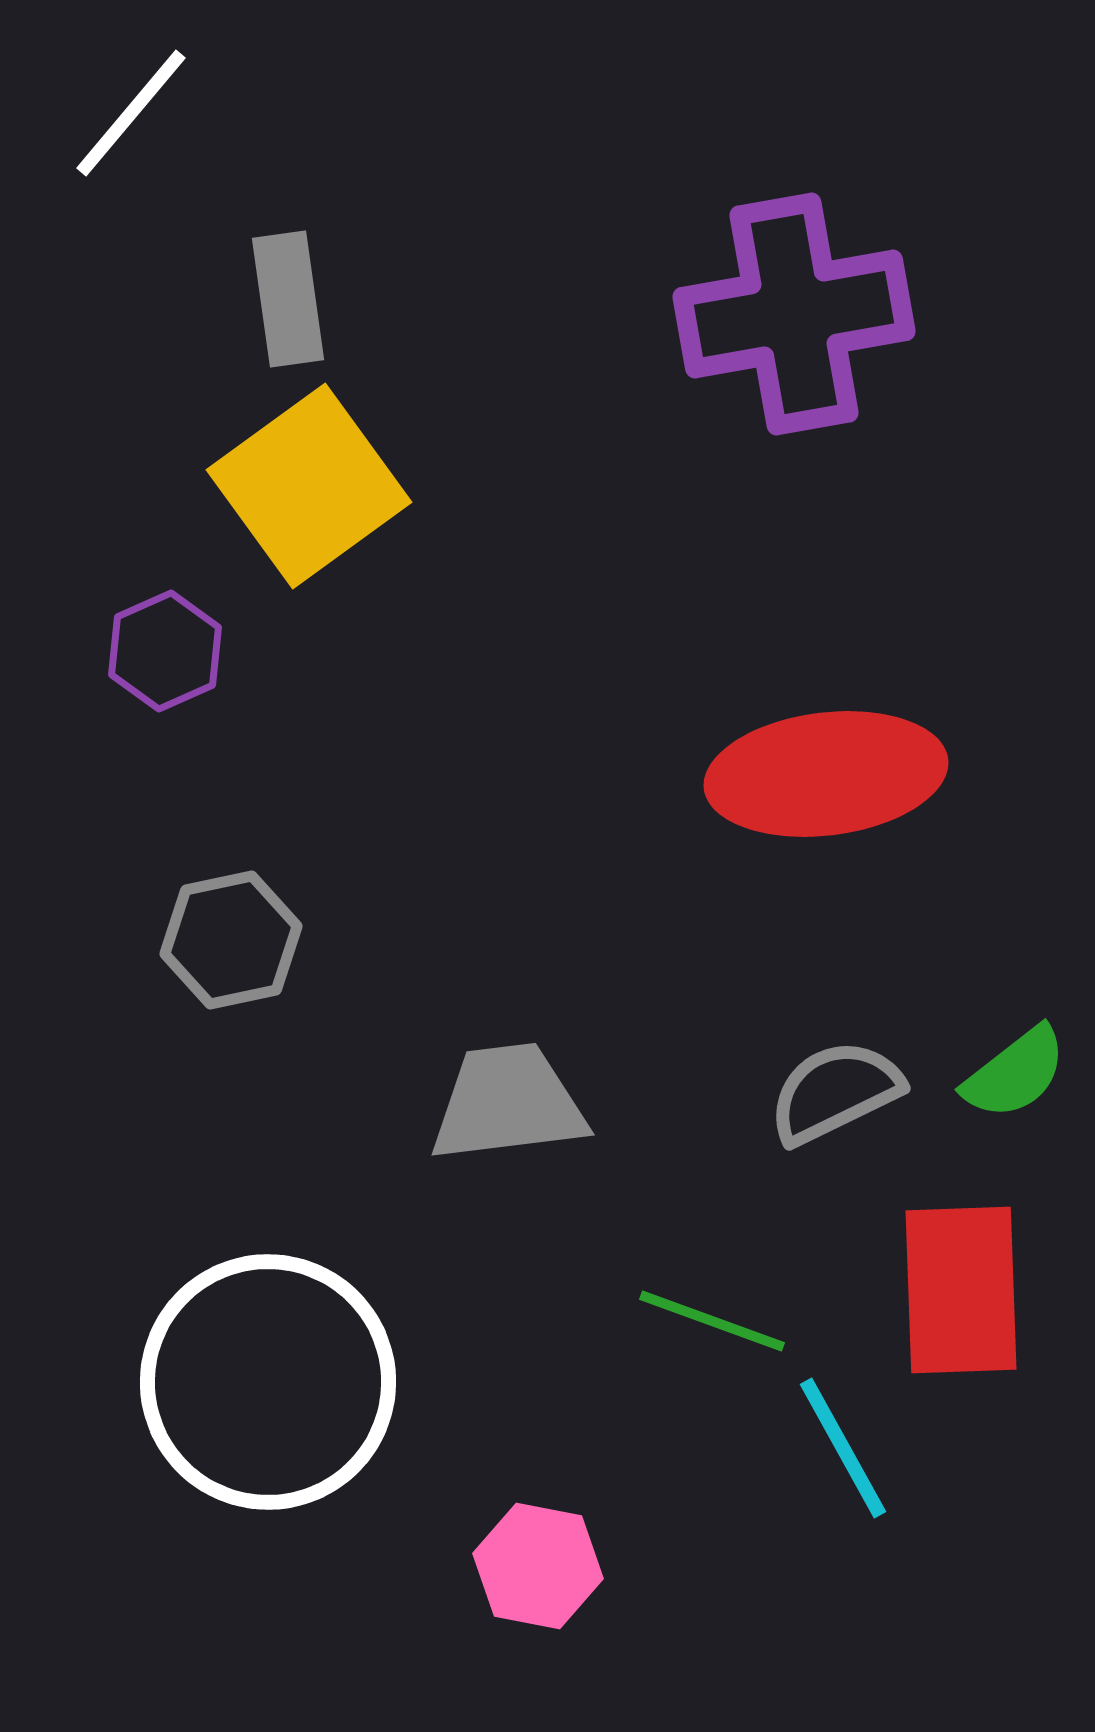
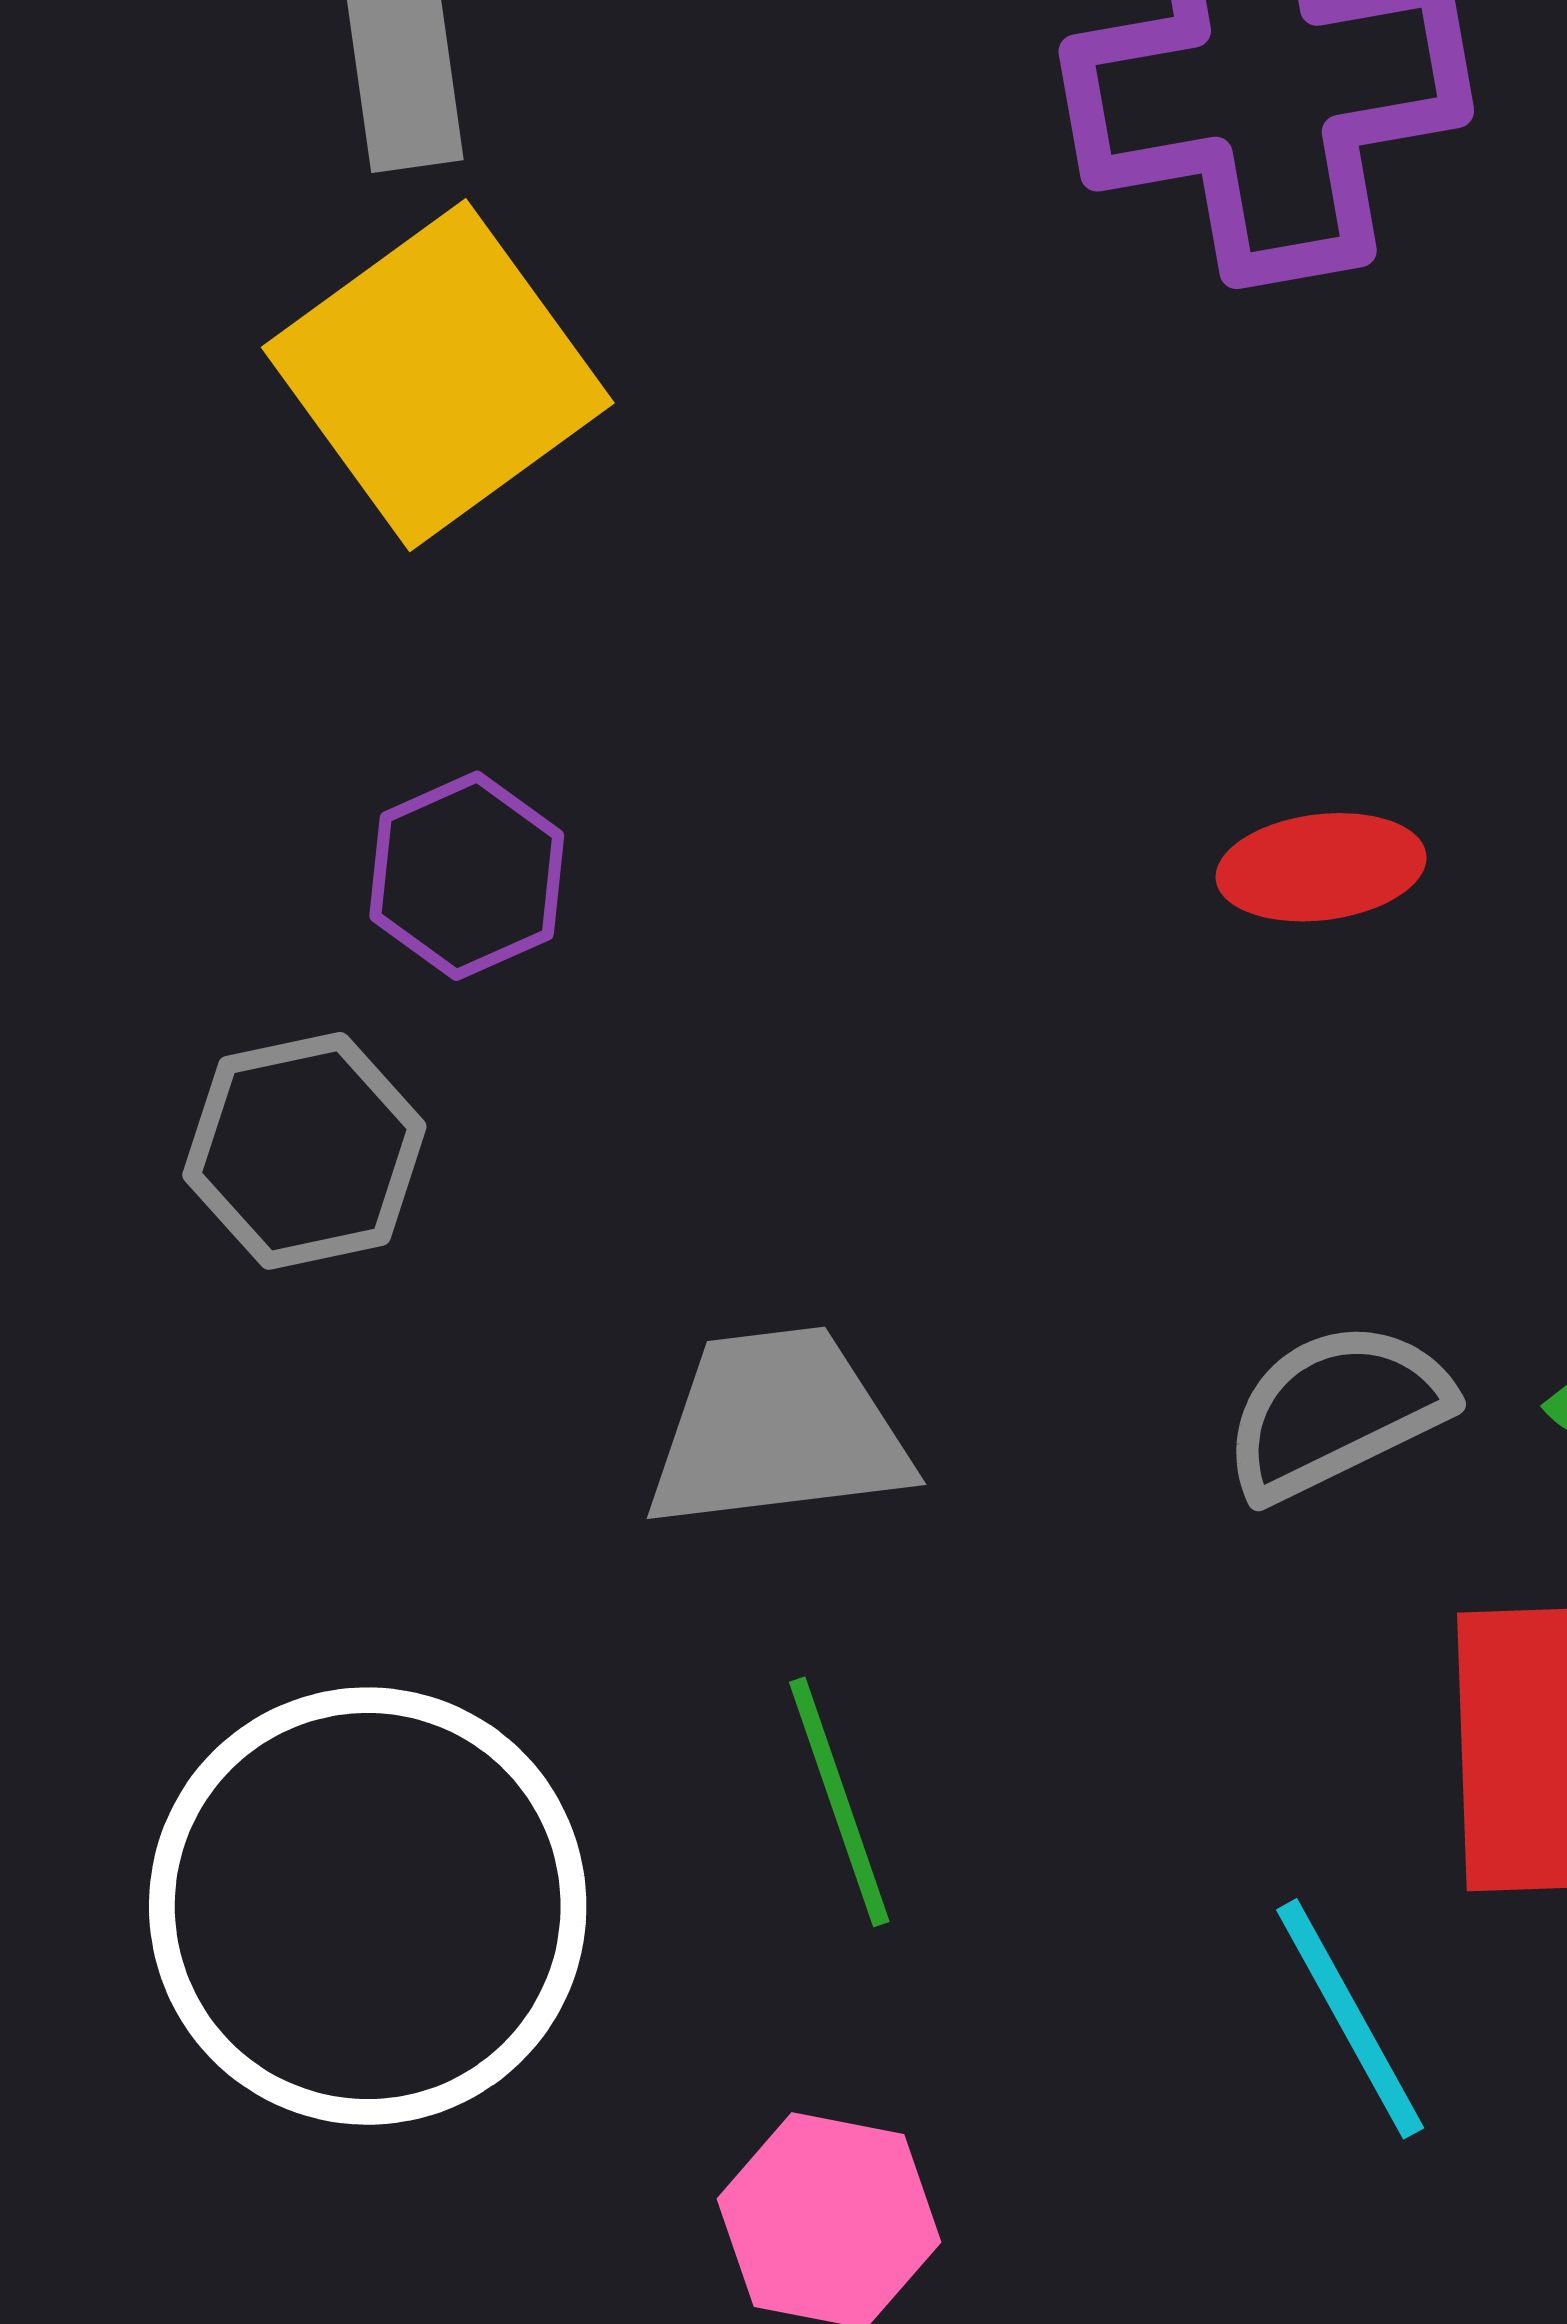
purple hexagon: (165, 651) -> (467, 876), moved
red ellipse: (826, 774) -> (1321, 867), size x0.5
green line: (712, 1321) -> (839, 1802), moved, turned 51

